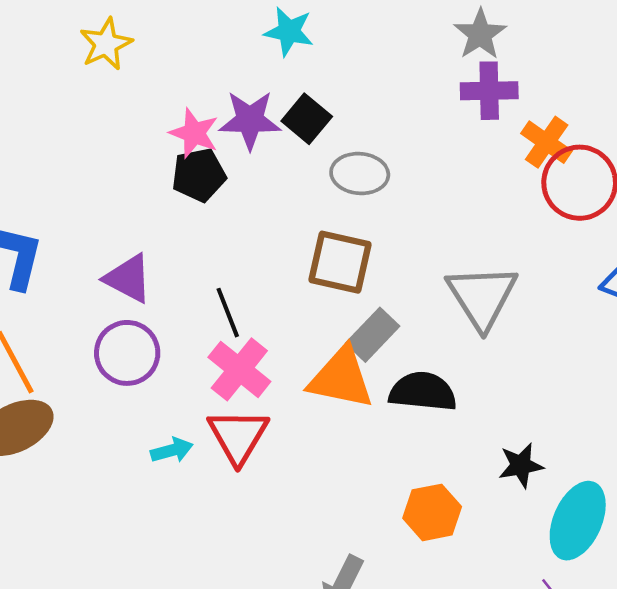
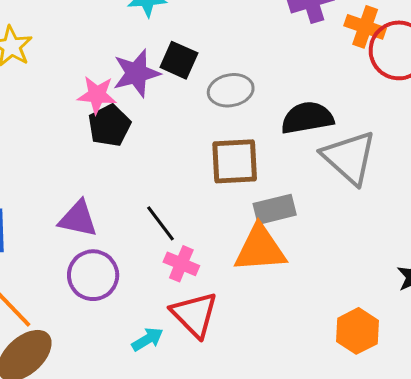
gray rectangle: (373, 335) -> (275, 209), turned 48
pink cross: (239, 369) -> (181, 264), size x0.7
black semicircle: (423, 392) -> (307, 118), moved

